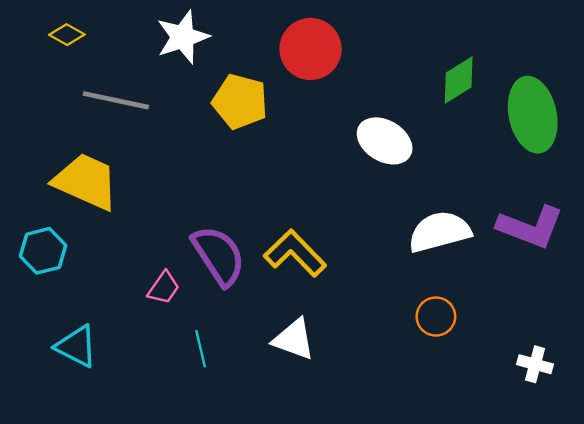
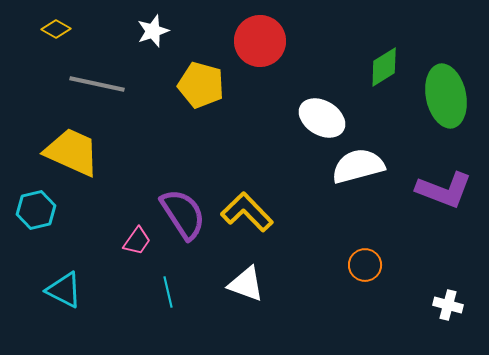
white star: (183, 37) -> (153, 31), size x0.7
white semicircle: (440, 232) -> (358, 166), moved

